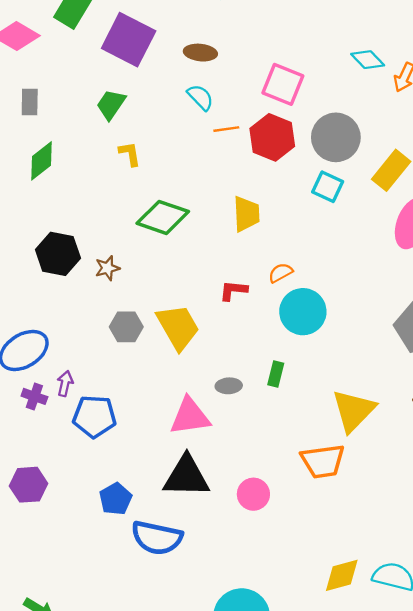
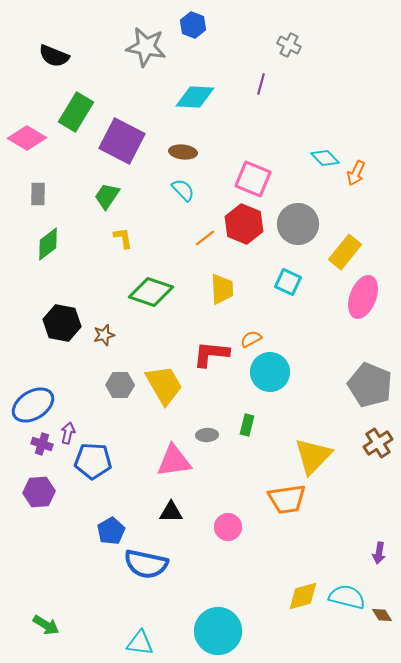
orange line: (226, 129) -> (205, 238), moved, turned -30
cyan square: (328, 187) -> (288, 282), moved
red L-shape: (233, 290) -> (211, 354), size x1.5
black triangle: (186, 476) -> (171, 512), size x0.6
purple hexagon: (28, 485) -> (39, 492), moved

